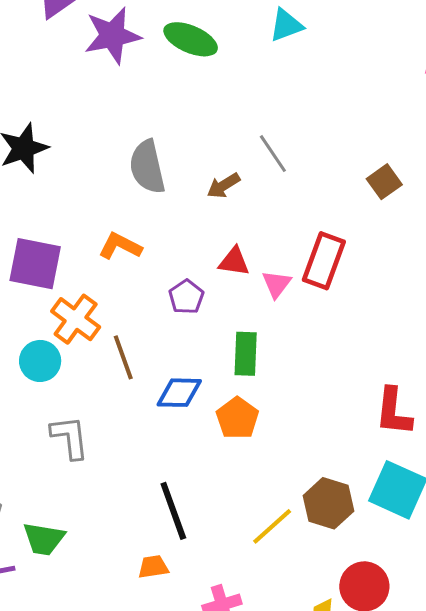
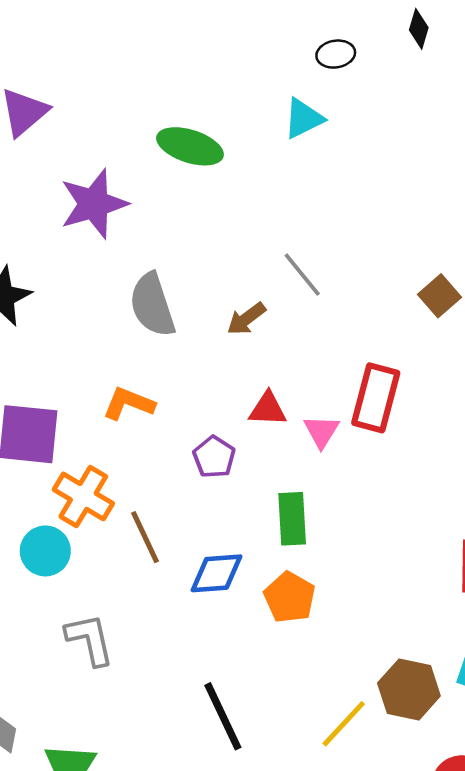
purple star: (112, 35) -> (94, 204), moved

